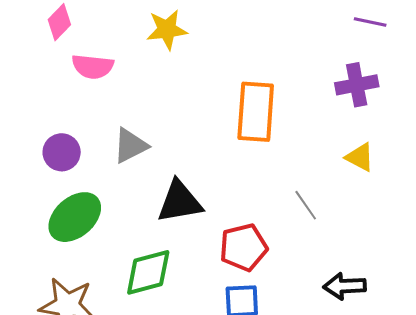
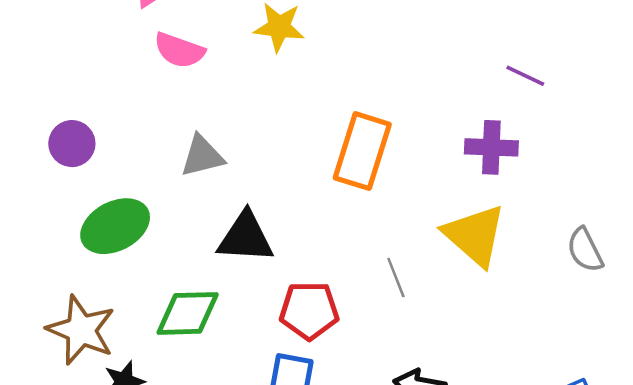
purple circle: (62, 152) -> (72, 144), moved
yellow triangle: (360, 157) -> (475, 235), size x1.8

